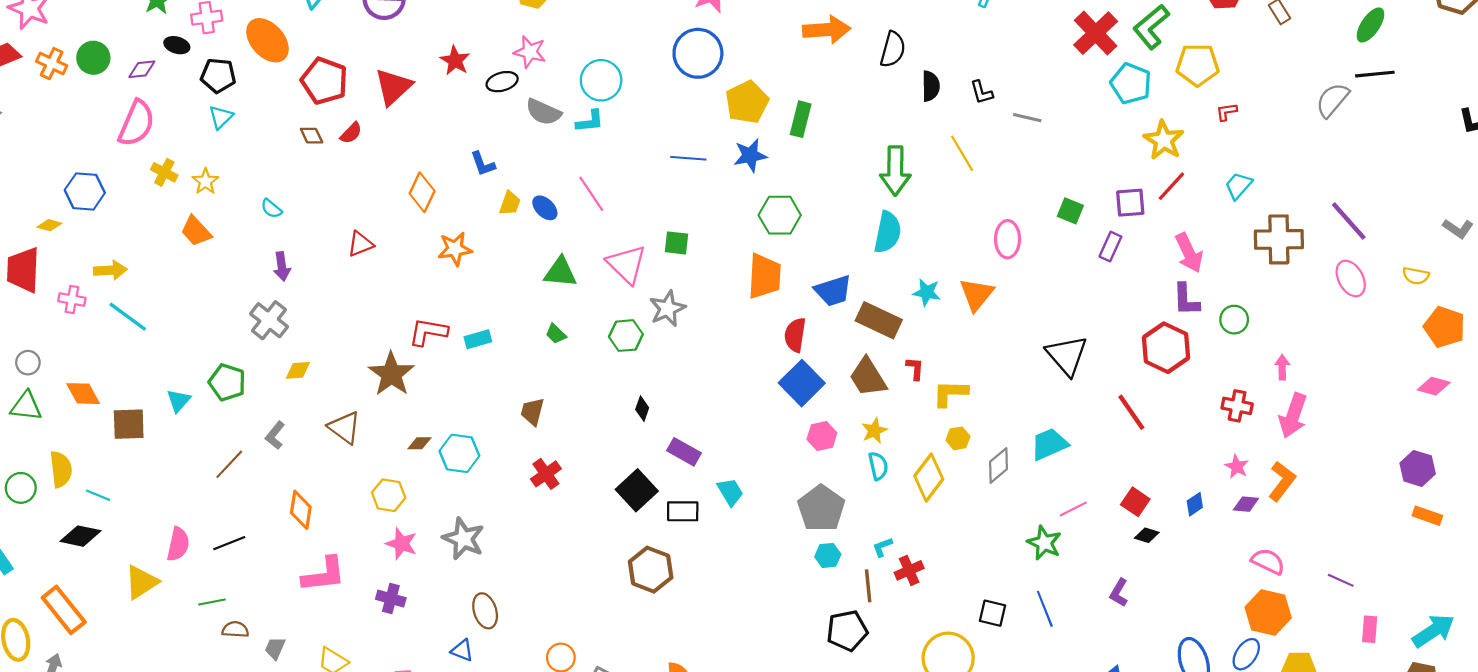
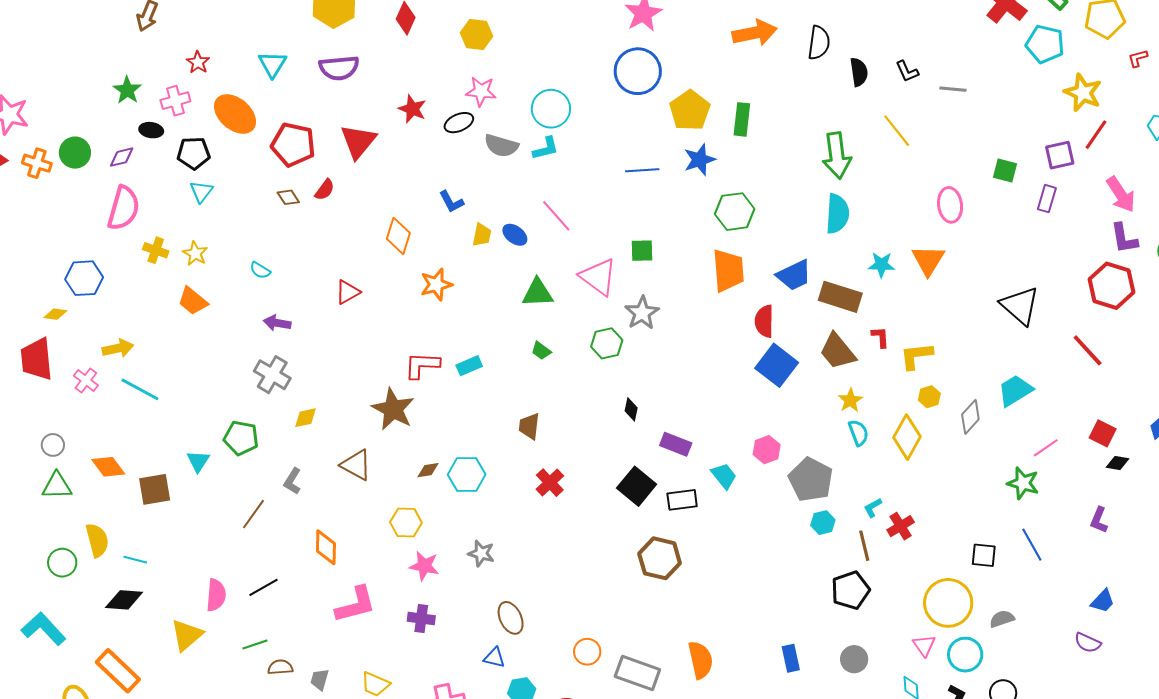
purple arrow: (282, 266) -> (277, 323), turned 116
pink cross: (72, 299) -> (86, 381), turned 35
pink hexagon: (822, 436) -> (767, 450), moved
gray star: (463, 539) -> (481, 553), size x0.7

